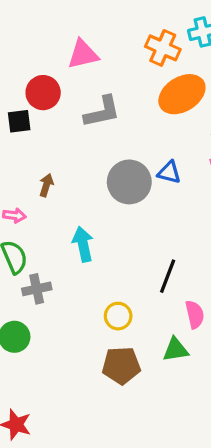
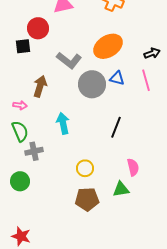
orange ellipse: (182, 94) -> (108, 46), moved
gray L-shape: (102, 112) -> (69, 60), moved, turned 50
brown arrow: (46, 185) -> (40, 86), size x1.5
black line: (168, 276) -> (116, 127), moved

